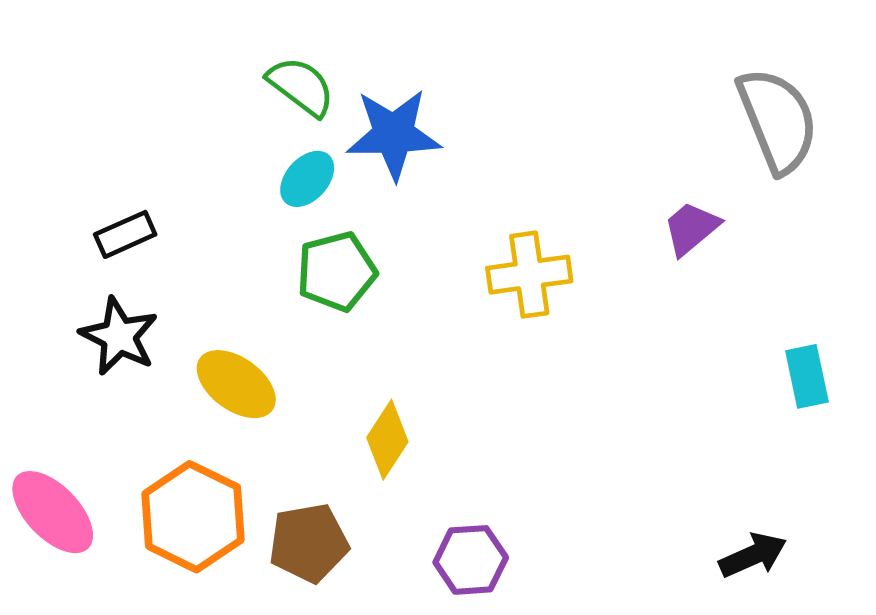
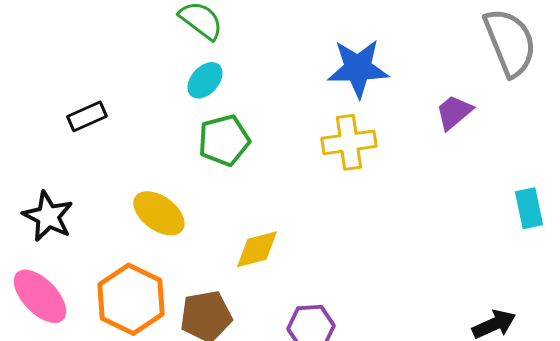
blue star: (394, 134) -> (358, 68), moved
black star: (119, 336) -> (48, 216), moved
yellow diamond: (387, 440) -> (257, 249), turned 42

